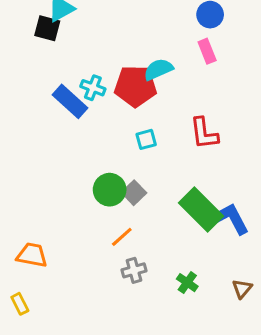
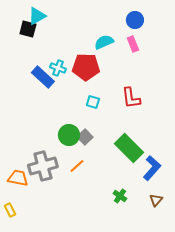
cyan semicircle: (158, 69) -> (104, 42), moved
cyan square: (146, 139) -> (93, 102), turned 32
blue L-shape: (231, 219) -> (152, 168), moved, turned 70
gray cross: (134, 270) -> (43, 166), moved, size x1.8

